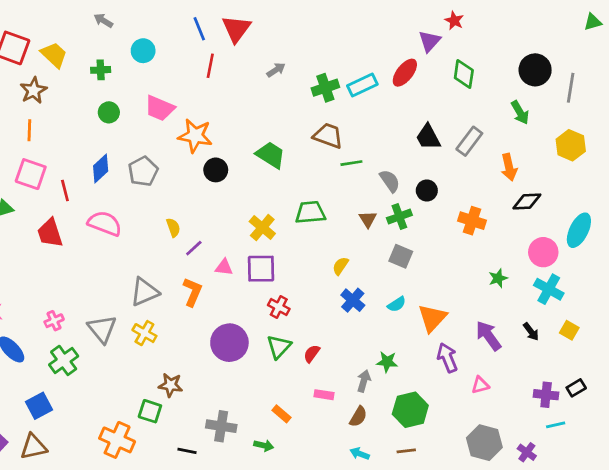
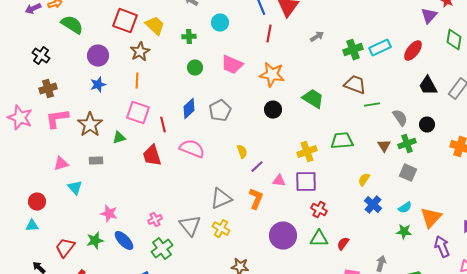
red ellipse: (405, 73) -> (413, 51), moved
orange star: (195, 136) -> (272, 75), moved
yellow cross: (262, 228) -> (307, 152), turned 30
green triangle: (279, 347) -> (319, 239), turned 48
green star: (387, 362) -> (404, 232), moved

